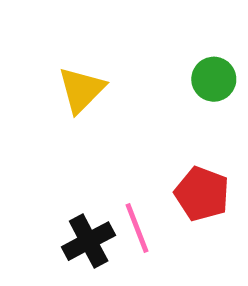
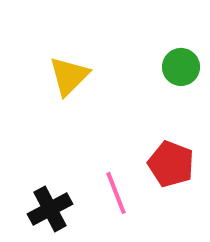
black cross: (89, 241) -> (50, 209), moved

